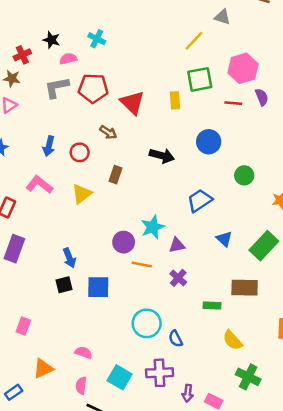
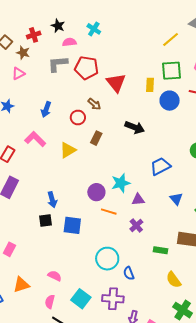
blue circle: (209, 142) -> (170, 101), moved
red circle: (80, 152) -> (78, 117), moved

